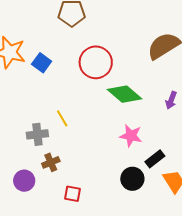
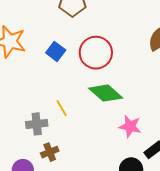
blue square: (42, 63) -> (56, 51), moved
green diamond: (124, 94) -> (106, 93), moved

